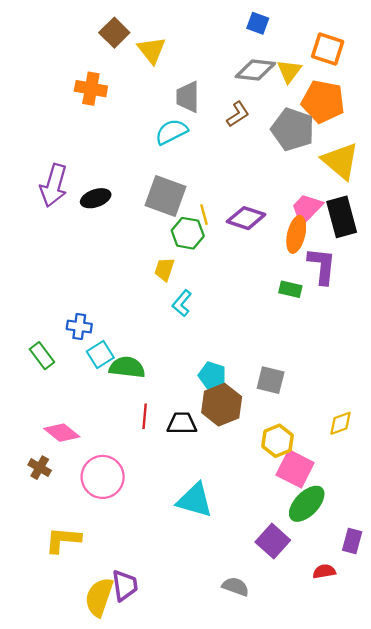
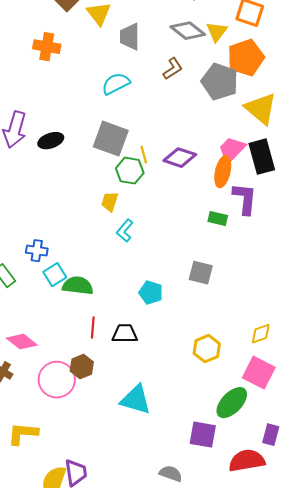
gray diamond: (255, 70) -> (188, 31), turned 32
gray trapezoid: (188, 97) -> (130, 37), moved
orange pentagon: (323, 101) -> (246, 58), turned -30
gray square: (271, 380) -> (201, 273), moved
brown hexagon: (222, 405) -> (82, 367), moved, size x0.7
pink square: (295, 469) -> (259, 373), moved
purple square: (273, 541) -> (203, 435), turned -32
red semicircle: (324, 571) -> (247, 461), size x1.8

